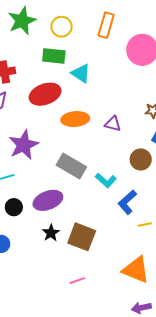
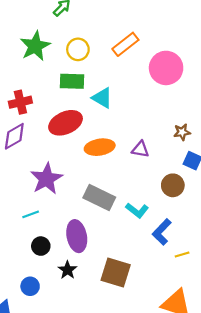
orange rectangle: (106, 25) -> (125, 44), turned 40
purple ellipse: (48, 200) -> (77, 236), turned -76
black star: (51, 233) -> (67, 270), moved

